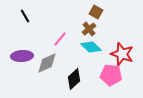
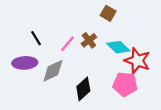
black line: (25, 16) -> (36, 38), moved
brown cross: (89, 29) -> (89, 40), moved
cyan diamond: (91, 47) -> (118, 47), moved

